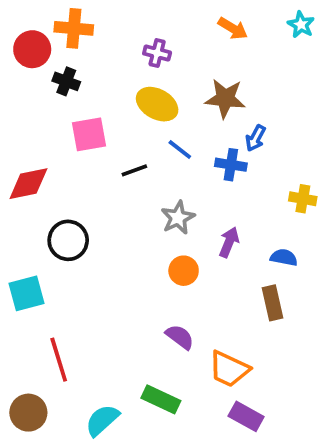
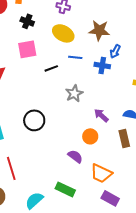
black cross: (66, 81) -> (27, 21), moved
blue line: (180, 150) -> (75, 57), turned -32
black circle: (68, 240) -> (34, 120), moved
purple arrow: (229, 242) -> (101, 115), moved, turned -70
orange circle: (184, 271) -> (90, 136), moved

